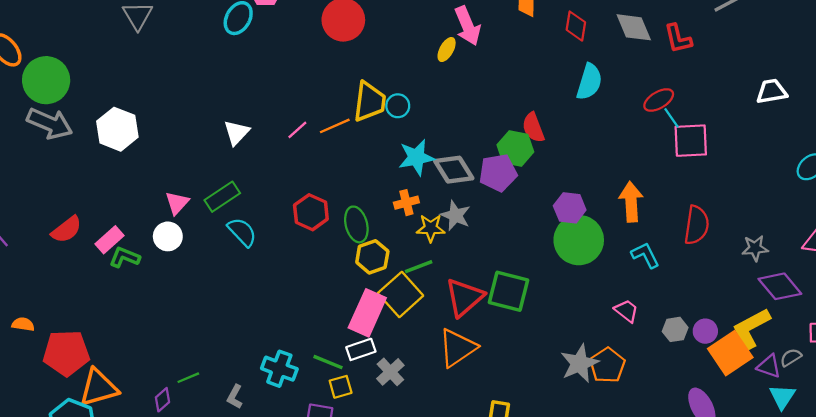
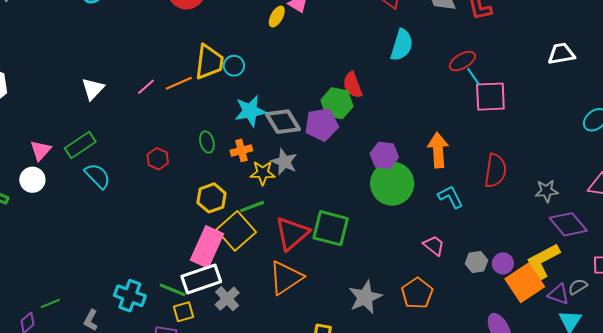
red hexagon: (311, 212) -> (158, 159), size x0.7
green ellipse: (356, 224) -> (207, 142), moved, size x0.7
white rectangle: (361, 349) -> (201, 279), size x1.5
gray star: (579, 363) -> (365, 297), moved

